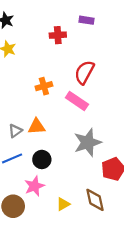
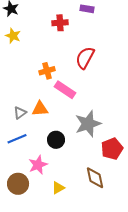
pink rectangle: (77, 101) -> (65, 90), moved
black circle: (42, 159) -> (56, 140), moved
yellow triangle: (63, 204) -> (58, 188), moved

